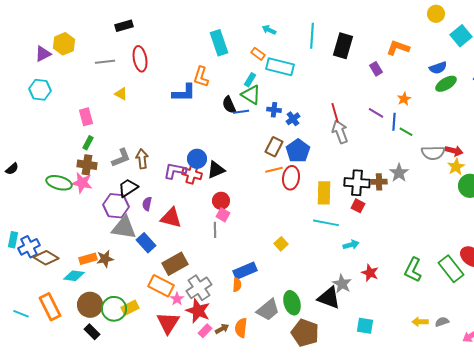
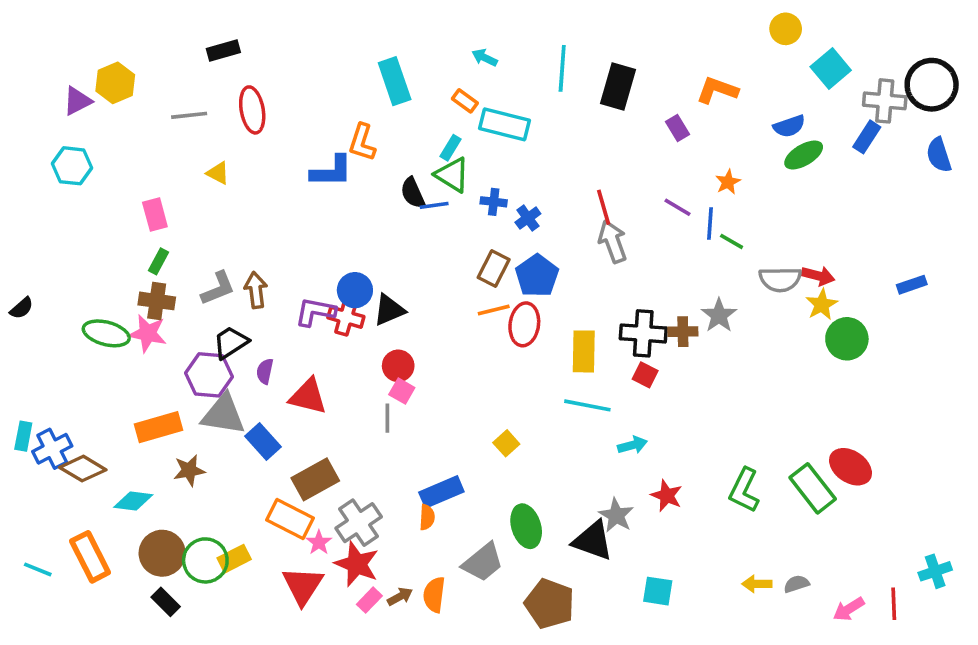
orange rectangle: (88, 259) -> (158, 427), moved, size x1.4
green ellipse: (292, 303) -> (526, 526), moved

